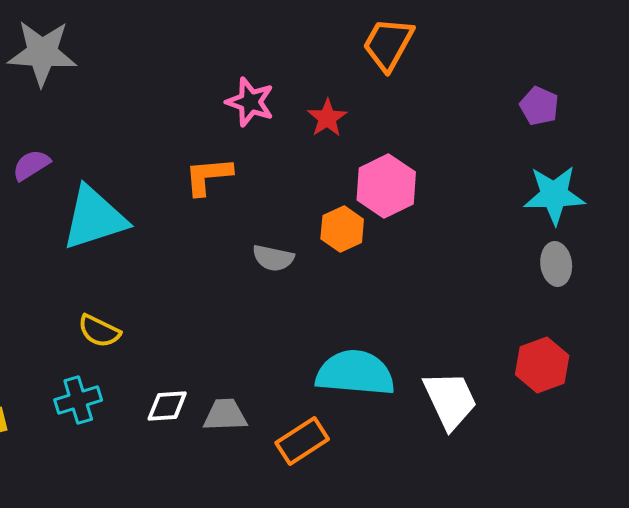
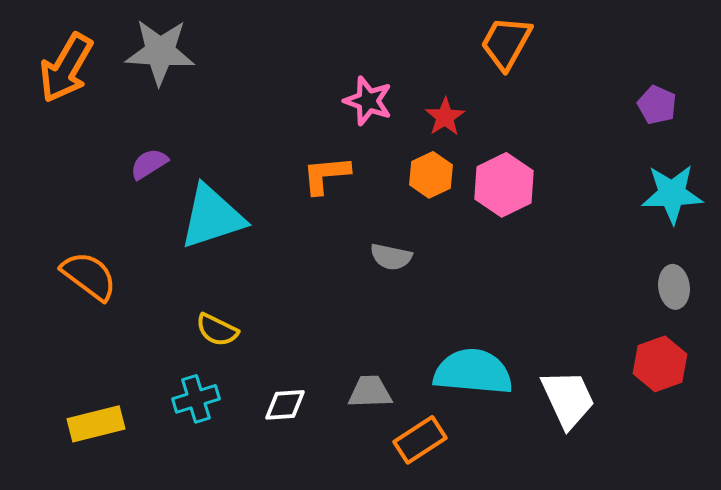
orange hexagon: (342, 229) -> (431, 175), moved
gray ellipse: (556, 264) -> (674, 287), moved
gray trapezoid: (225, 415) -> (370, 392), moved

